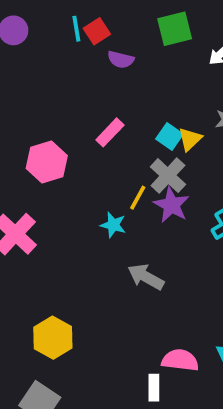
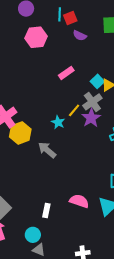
pink hexagon: (47, 162) -> (36, 37), moved
gray arrow: (146, 277) -> (47, 150), moved
yellow hexagon: (53, 338) -> (20, 133), moved
white rectangle: (154, 388) -> (46, 211), moved

